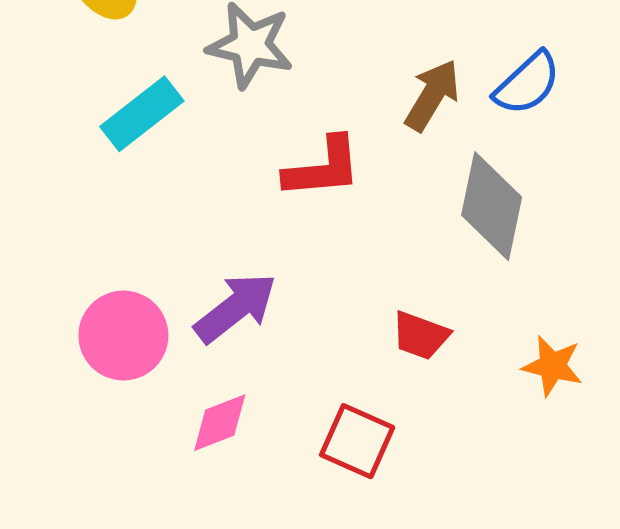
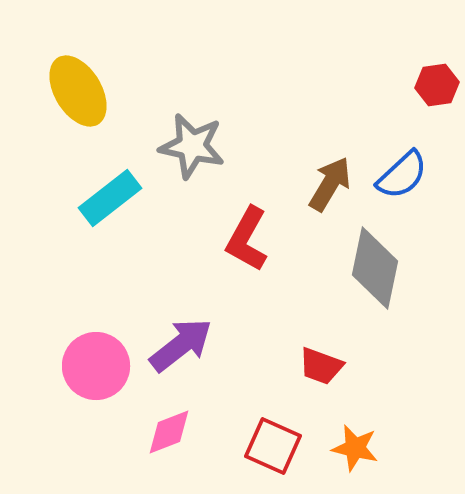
red L-shape: (323, 168) -> (247, 239), turned 124
orange star: (552, 366) -> (355, 448), moved

